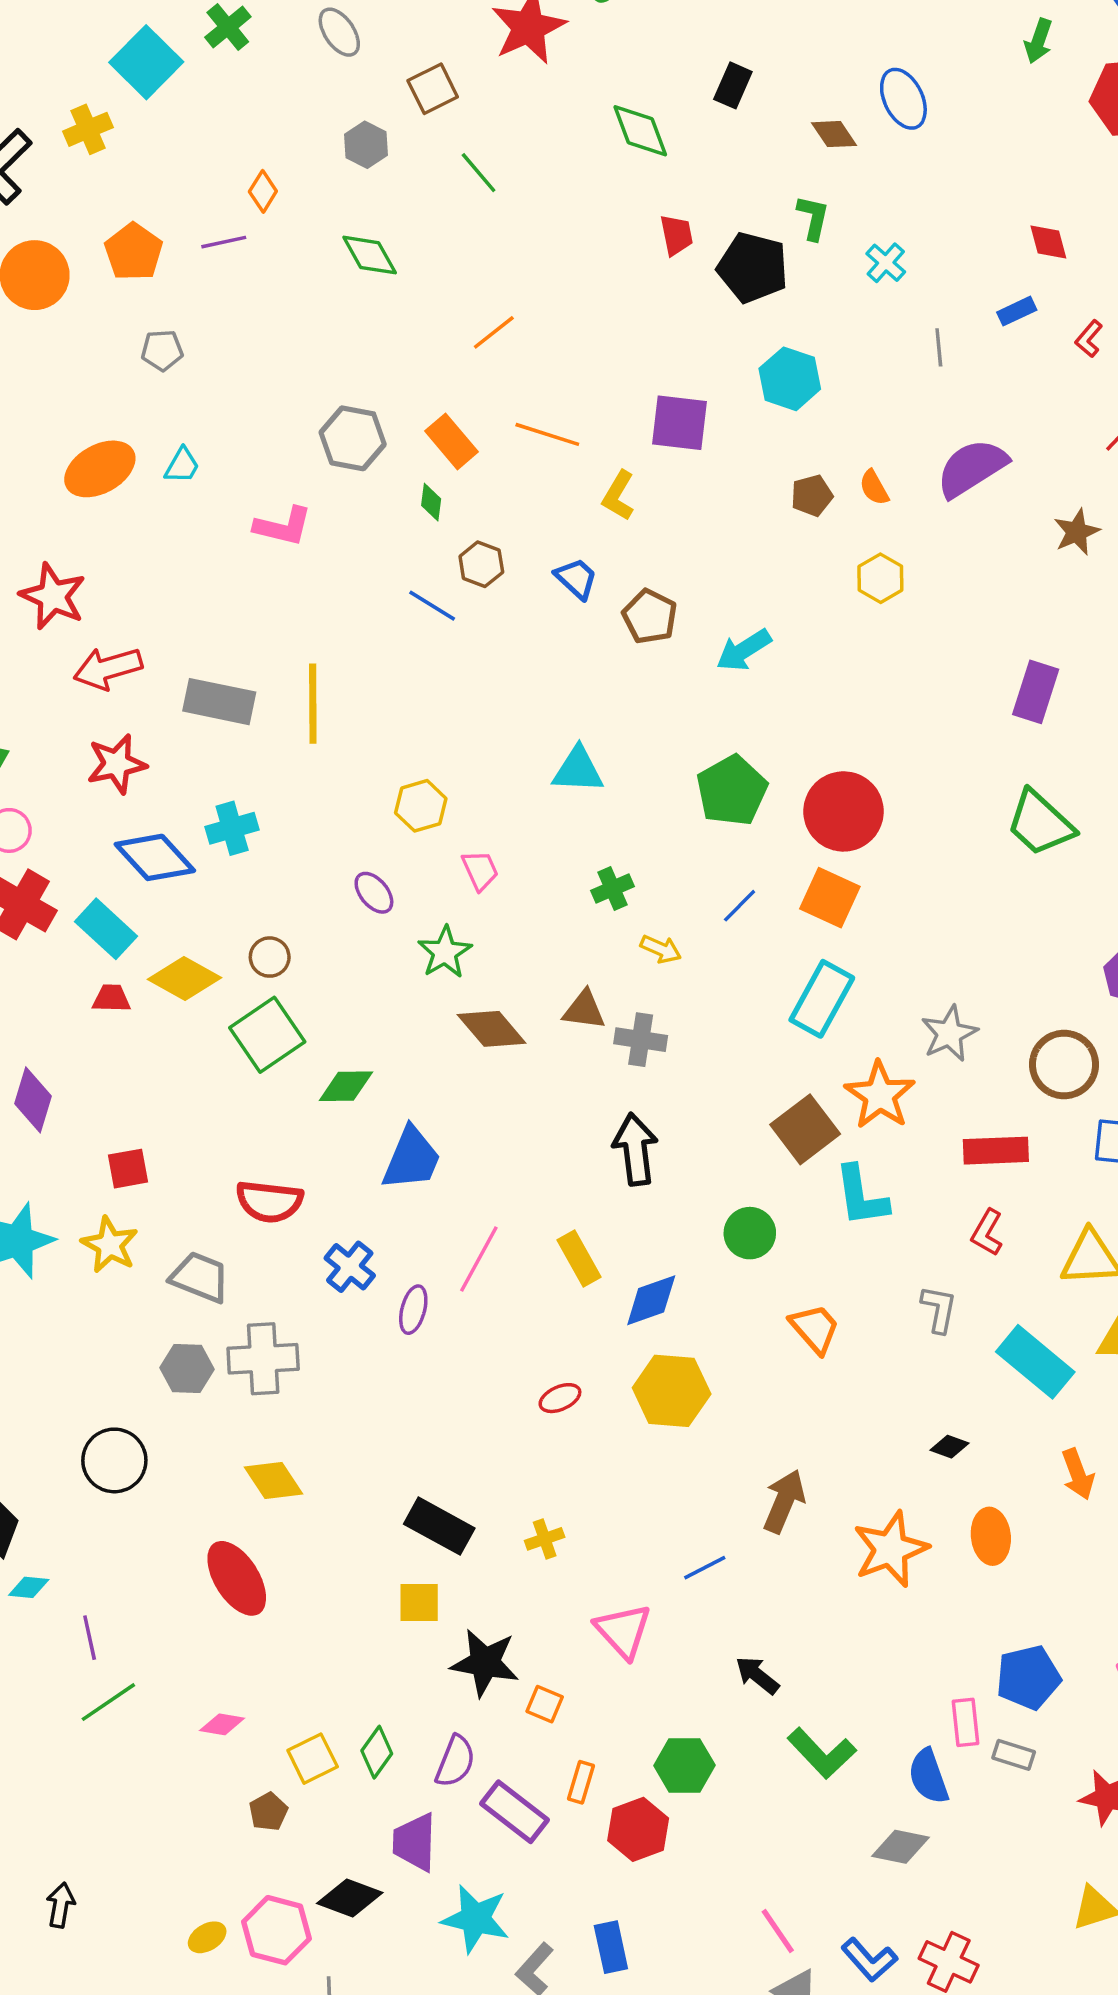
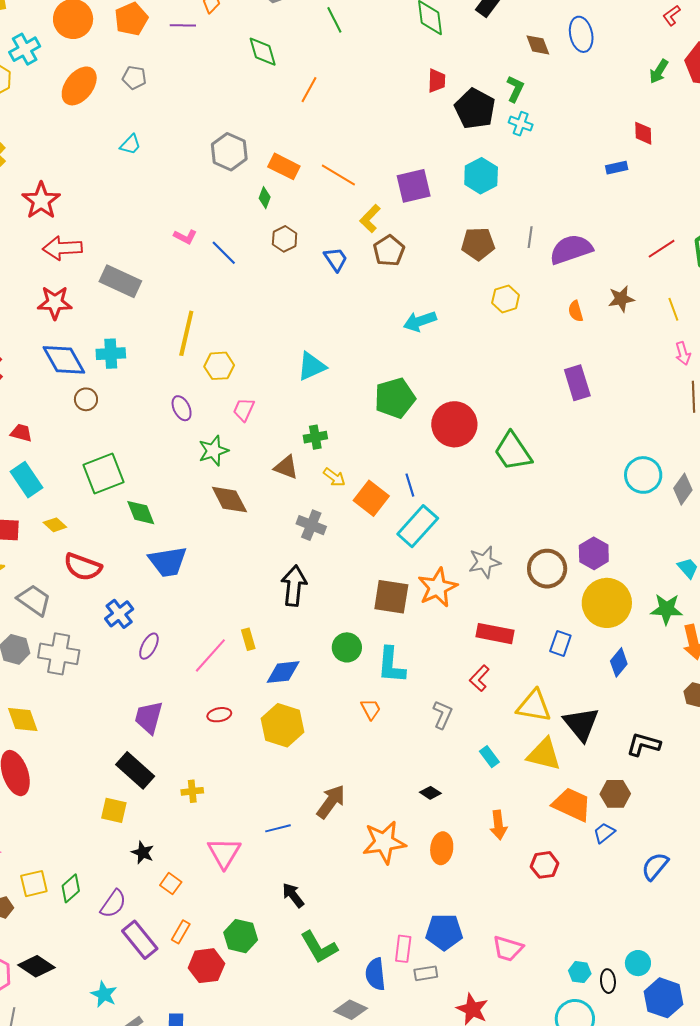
green arrow: (1038, 41) -> (659, 71), moved
cyan cross: (886, 263) -> (521, 124), moved, turned -35
orange line: (494, 332) -> (309, 90), moved, turned -36
red L-shape: (1089, 339) -> (672, 15), moved
gray line: (939, 347) -> (530, 237), moved
purple square: (679, 423) -> (414, 186), turned -33
orange rectangle: (452, 441) -> (284, 166), turned -36
orange ellipse: (100, 469) -> (79, 86), moved, turned -36
orange semicircle: (874, 488) -> (576, 311), moved
brown pentagon: (812, 496) -> (478, 244), size x1.4
pink L-shape: (283, 526) -> (185, 237), moved, size x0.7
blue line: (432, 606) -> (224, 253), moved
brown pentagon: (650, 617) -> (389, 251), moved
purple rectangle: (1036, 692) -> (577, 383), turned -48
yellow line: (313, 704) -> (186, 333), moved
cyan triangle: (578, 770) -> (312, 366), turned -40
green trapezoid: (1040, 823) -> (513, 451), moved
pink trapezoid: (480, 870) -> (244, 410), turned -145
orange square: (830, 898) -> (371, 498), moved
blue line: (740, 906) -> (410, 485), moved, turned -75
cyan rectangle: (106, 929) -> (26, 480), moved
brown circle: (270, 957) -> (86, 399), moved
yellow diamond: (184, 979) -> (55, 525), moved, size x0.6
brown triangle: (584, 1010) -> (286, 467), moved
brown circle: (1064, 1065) -> (547, 569), moved
green diamond: (346, 1086) -> (141, 513), turned 56
brown square: (805, 1129) -> (391, 597), turned 33
blue trapezoid: (412, 1159) -> (168, 562), turned 45
cyan L-shape: (861, 1196) -> (391, 665), moved
yellow rectangle: (579, 1258) -> (248, 639), size x0.7
pink line: (479, 1259) -> (210, 655), moved
orange trapezoid: (815, 1329) -> (371, 709), size x0.7
cyan rectangle: (1035, 1362) -> (489, 757), size x0.5
yellow diamond: (273, 1480) -> (23, 720), moved
black star: (485, 1663) -> (143, 853), size x0.6
gray rectangle: (1014, 1755) -> (426, 973), turned -40
purple trapezoid: (415, 1842) -> (149, 717), moved
cyan star: (475, 1919) -> (104, 994), size x0.7

